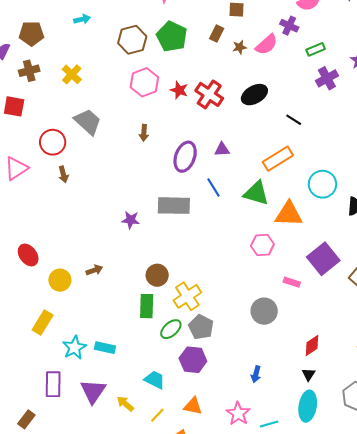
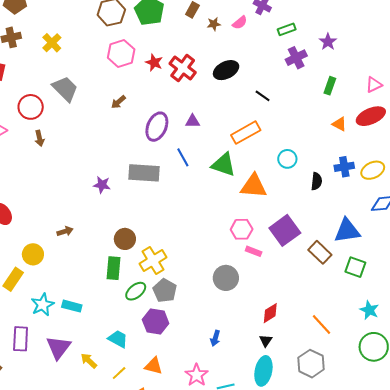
pink semicircle: (267, 45) -> (240, 23), size x0.7
brown arrow: (144, 133) -> (118, 102), turned 42
cyan circle: (322, 184) -> (287, 159), size x0.7
pink hexagon: (262, 245) -> (242, 229), moved
yellow circle: (60, 280) -> (33, 254), moved

